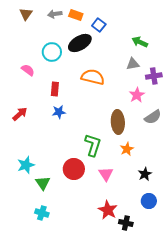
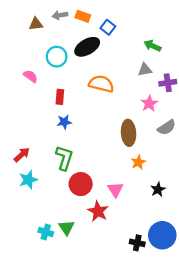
brown triangle: (26, 14) -> (36, 24), moved, turned 48
red arrow: (20, 114) -> (22, 155), moved
green L-shape: (93, 145) -> (64, 158), moved
green triangle: (43, 183) -> (66, 228), moved
blue circle: (149, 201) -> (162, 235), moved, size x1.6
red star: (108, 210) -> (98, 211), moved

